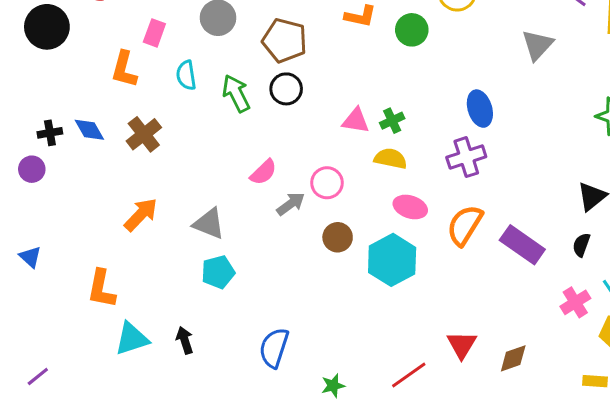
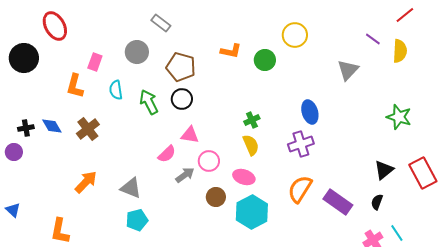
pink triangle: (356, 121) -> (190, 135), moved
yellow semicircle: (391, 159) -> (251, 145), turned 55
pink ellipse: (410, 207) -> (244, 177), moved

